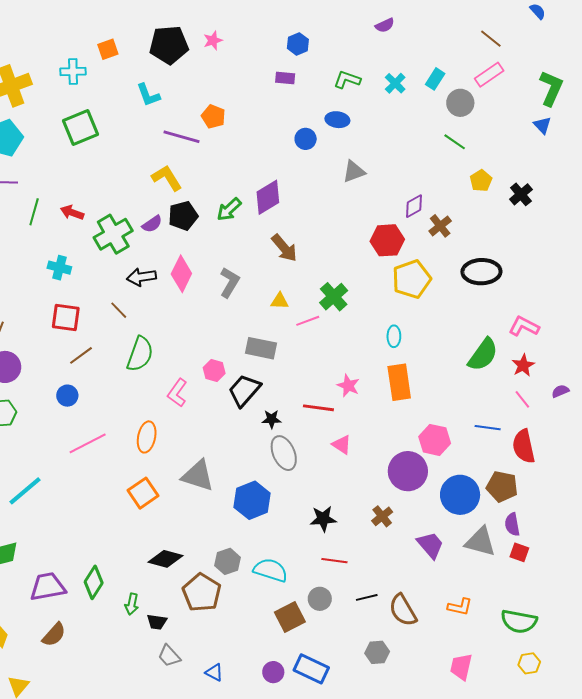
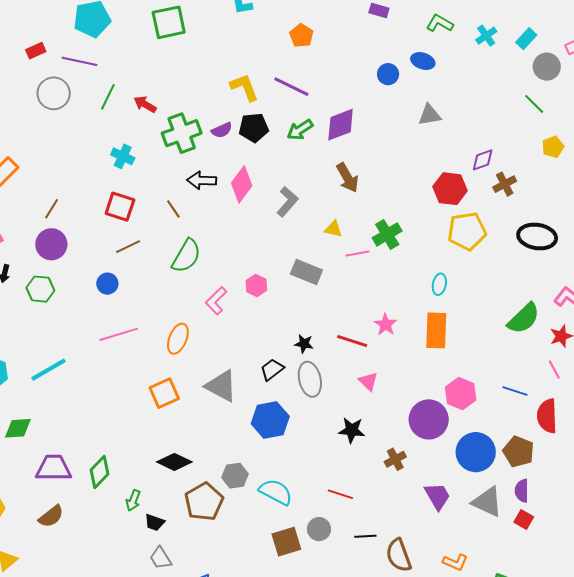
purple line: (182, 137) -> (291, 87), moved
black trapezoid: (244, 390) -> (272, 369), moved, size x0.7
black star: (323, 519) -> (352, 430), moved

